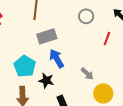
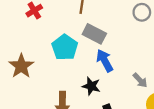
gray rectangle: (47, 36) -> (94, 34), turned 42
cyan pentagon: (25, 66) -> (65, 47), moved

